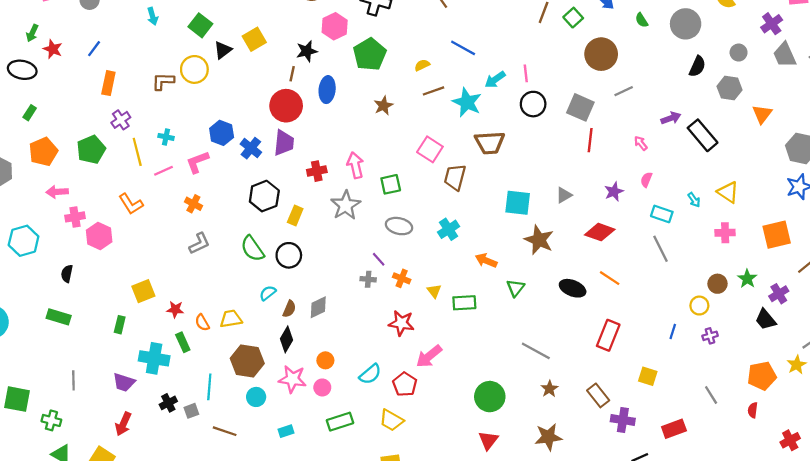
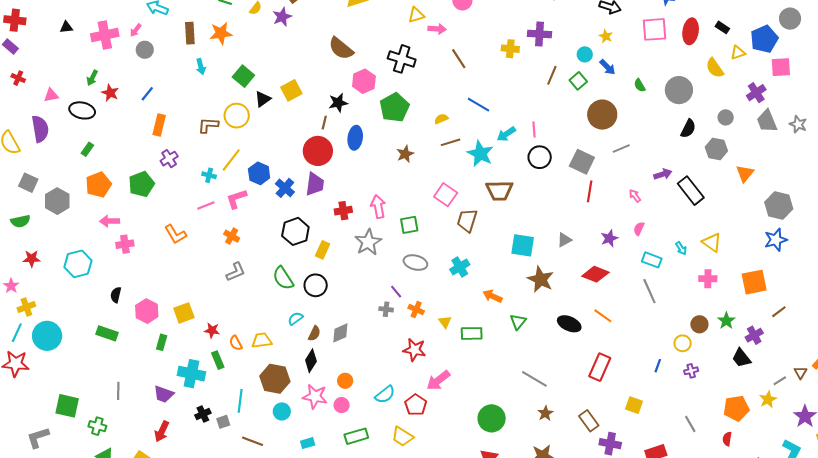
yellow line: (137, 152) -> (231, 160), moved, turned 50
pink hexagon: (99, 236) -> (147, 311), moved

